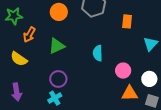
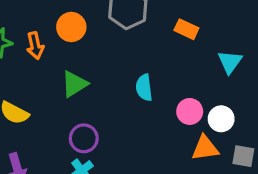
orange rectangle: (127, 21) -> (186, 29), turned -64
orange arrow: (29, 35) -> (35, 46), moved, turned -35
white circle: (149, 79) -> (221, 119), moved

